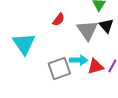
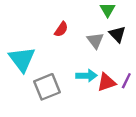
gray triangle: (87, 30) -> (95, 40), size x0.7
gray square: (59, 69) -> (47, 87), moved

